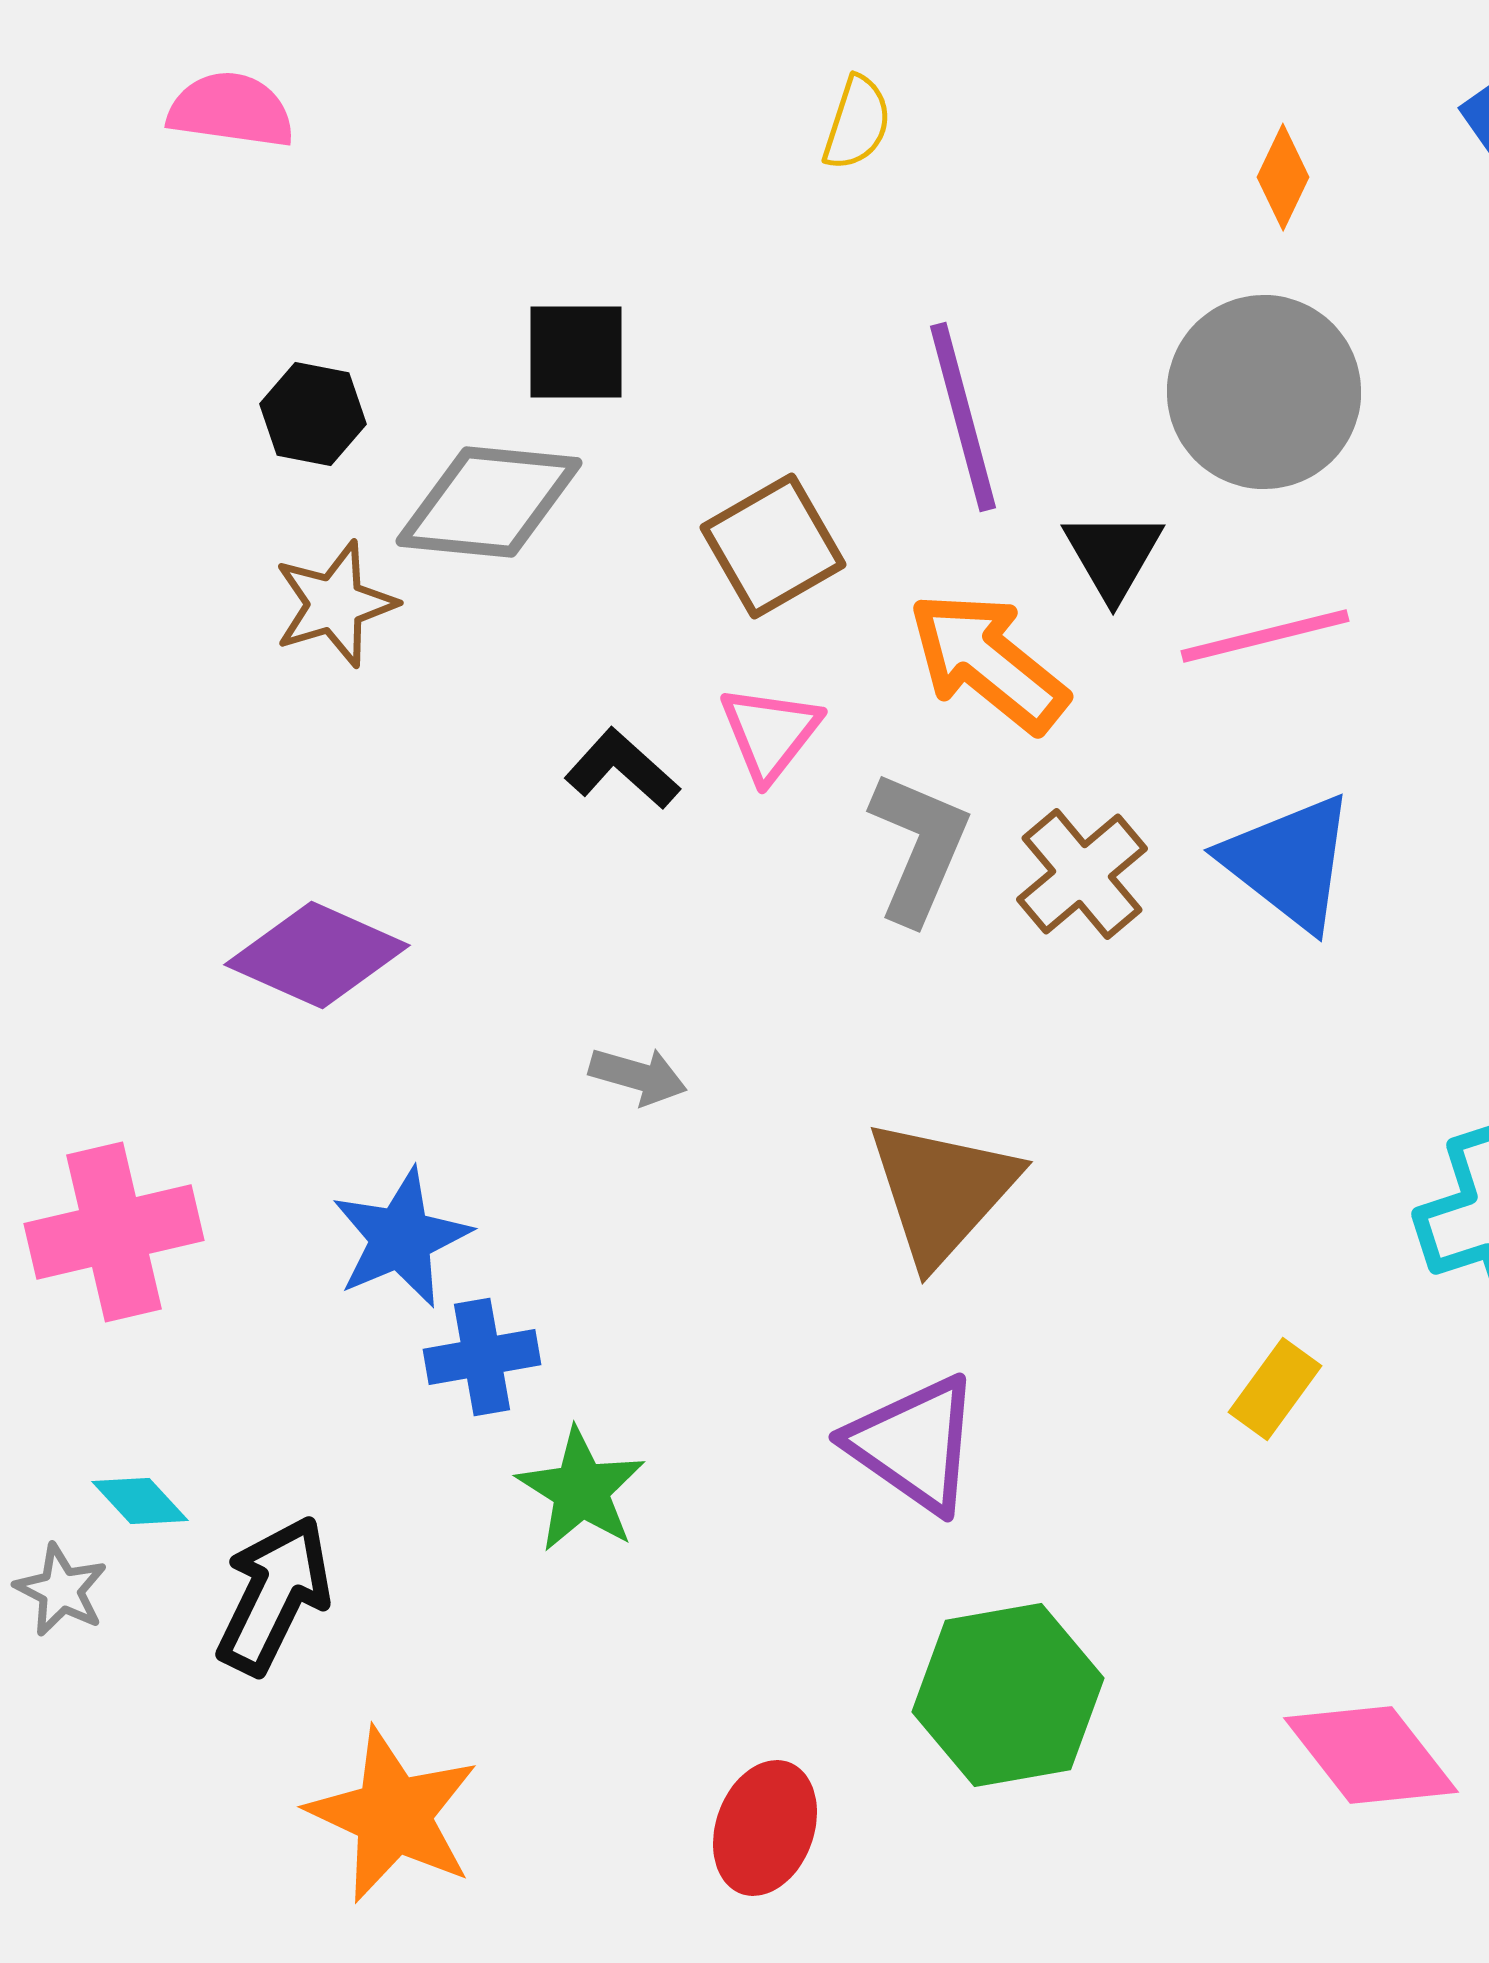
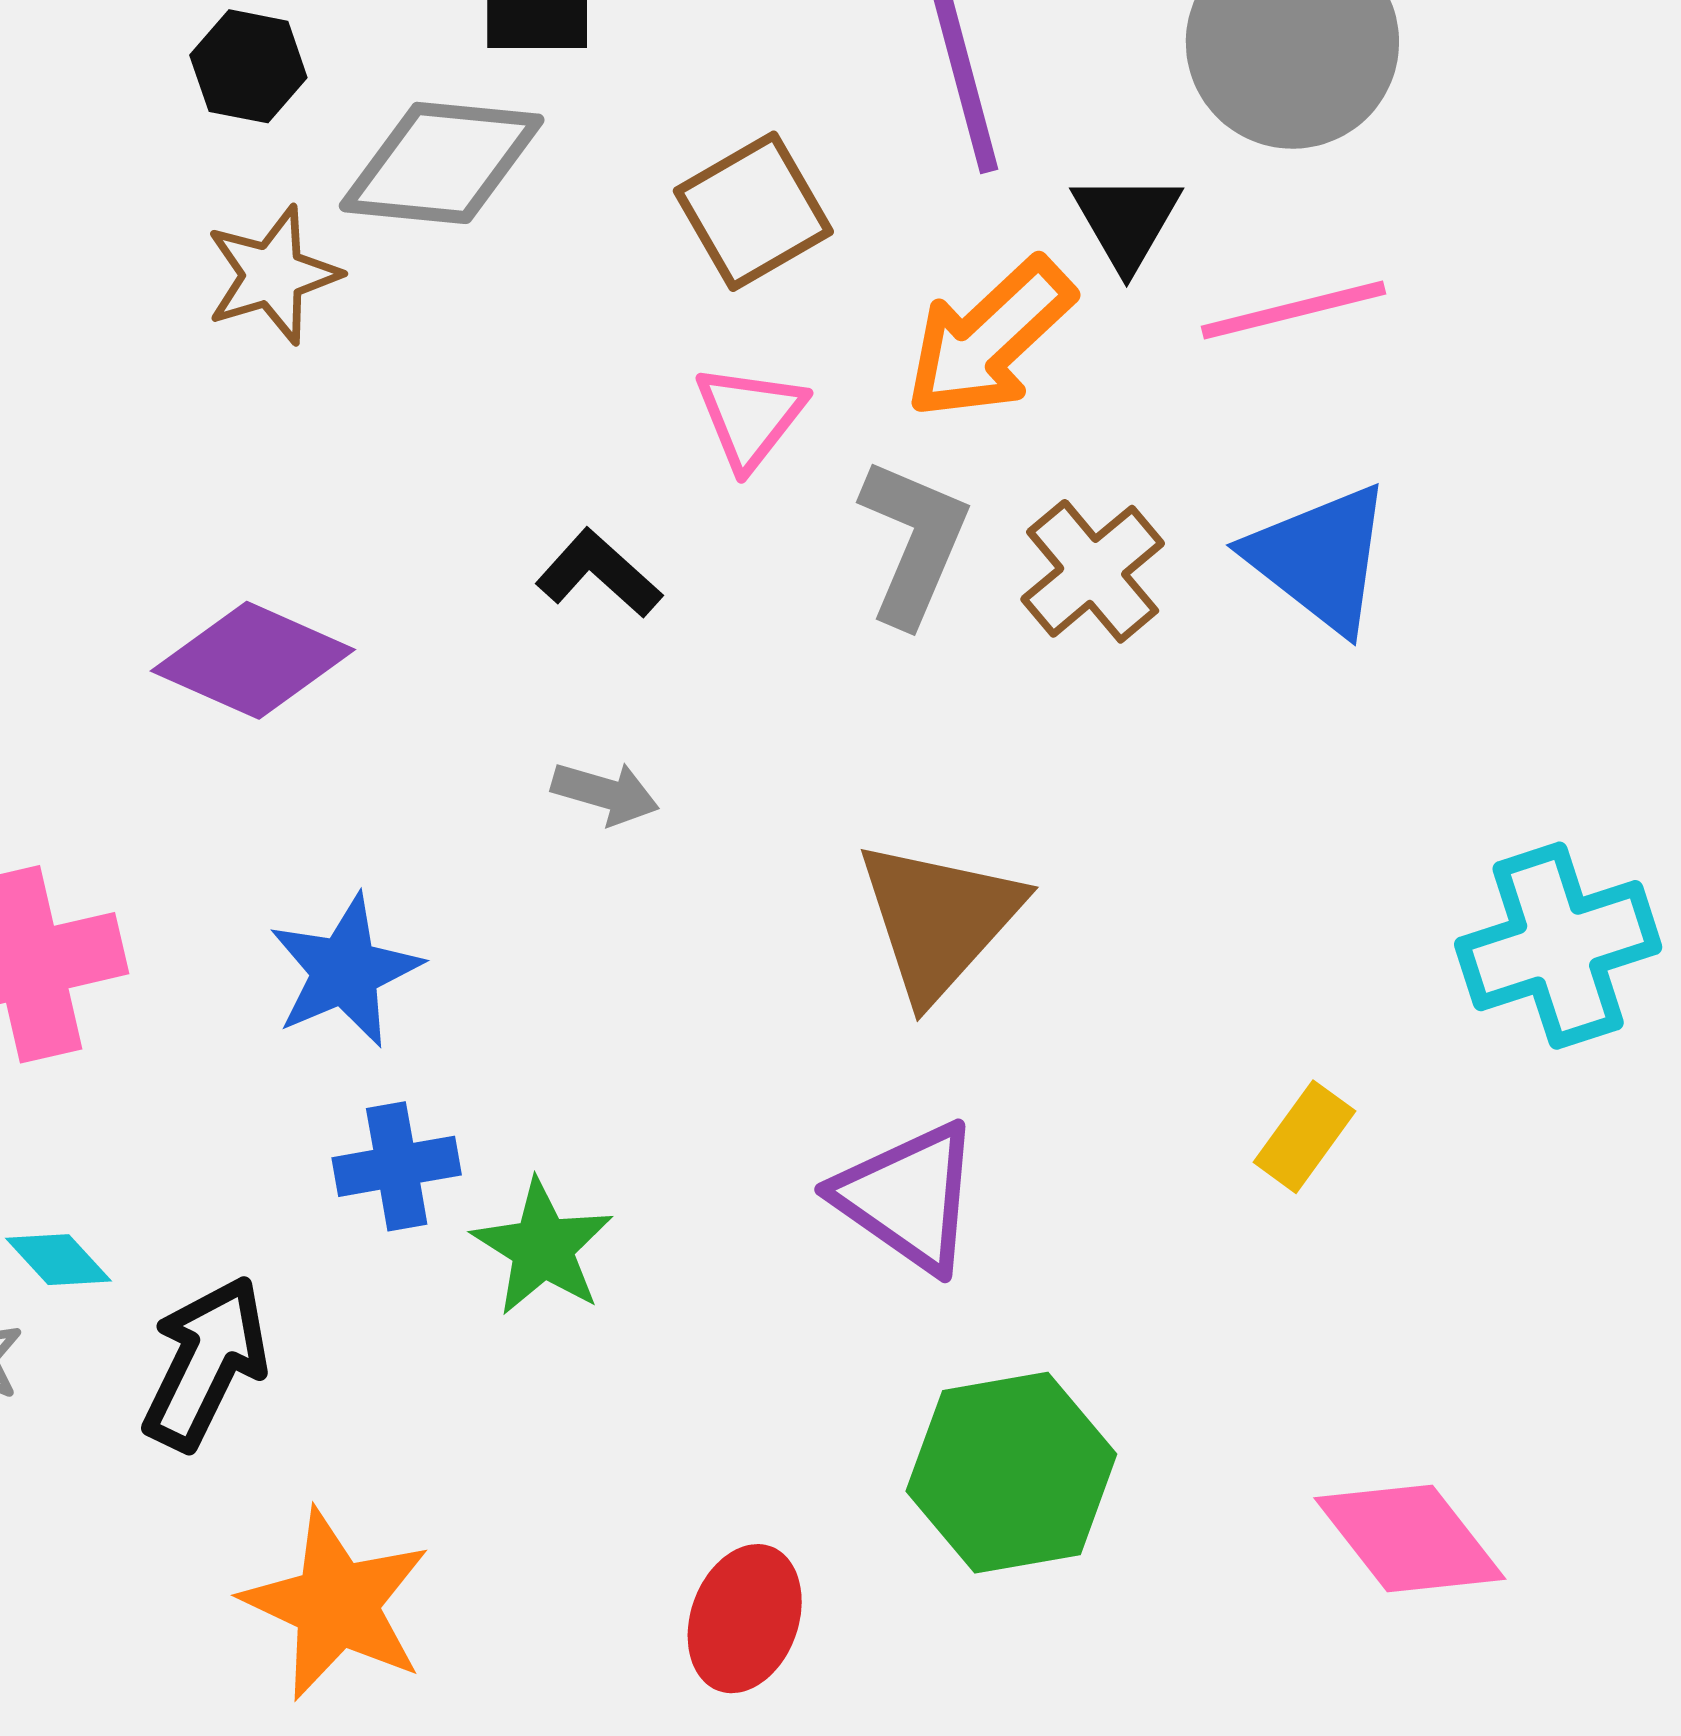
orange arrow: (988, 662) -> (989, 339), turned -82
black L-shape: (622, 769) -> (599, 574), moved
blue cross: (482, 1357) -> (397, 1166), moved

